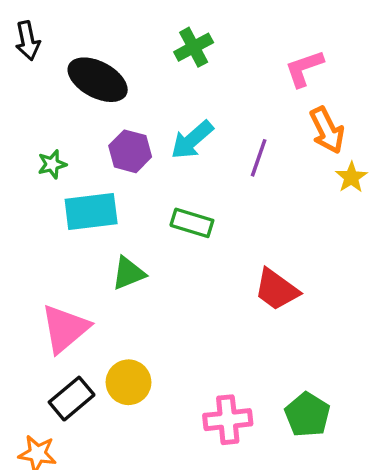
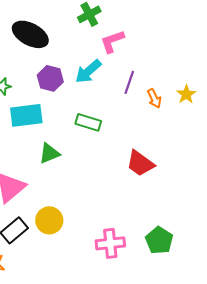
pink L-shape: (304, 68) -> (112, 41), moved
orange arrow: (327, 130) -> (154, 98), moved, size x0.7

